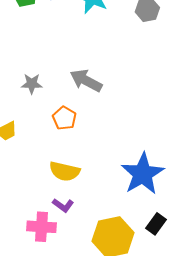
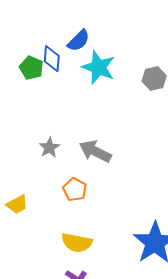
gray star: (32, 84) -> (49, 148), moved, turned -30

